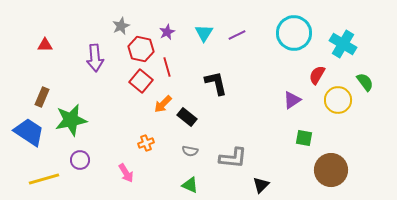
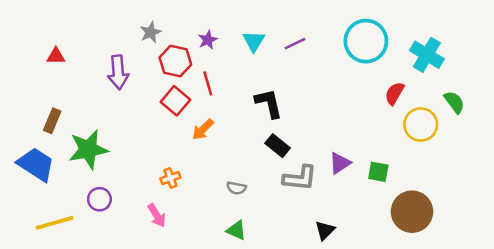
purple triangle: (292, 100) -> (340, 163), moved
black rectangle: (187, 117) -> (278, 146), moved
orange cross: (146, 143) -> (170, 178), moved
gray L-shape: (233, 158) -> (300, 178), moved

